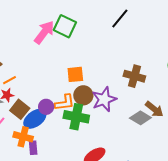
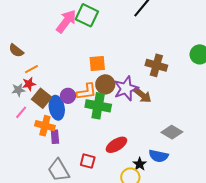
brown arrow: (154, 109) -> (142, 95), moved
gray diamond: (140, 118) -> (172, 132), moved
blue ellipse: (35, 119) -> (57, 108), turned -65

